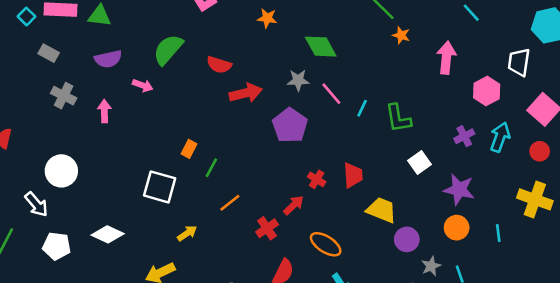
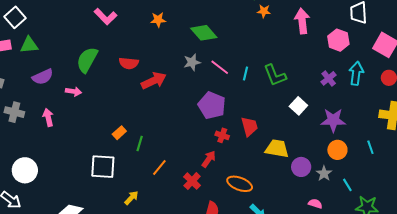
purple pentagon: (290, 125) -> (212, 105), moved
orange rectangle: (189, 149) -> (119, 133), turned 32
gray star: (431, 266) -> (324, 173), moved

